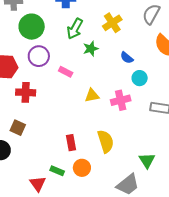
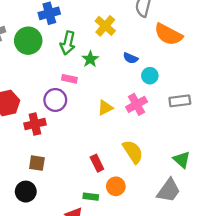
green circle: (32, 27) -> (28, 41), moved
purple circle: (39, 56) -> (55, 100), moved
pink rectangle: (66, 72) -> (69, 79), moved

